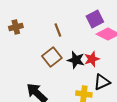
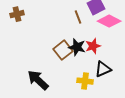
brown line: (58, 30) -> (78, 17), moved
brown square: (52, 57) -> (63, 50), moved

